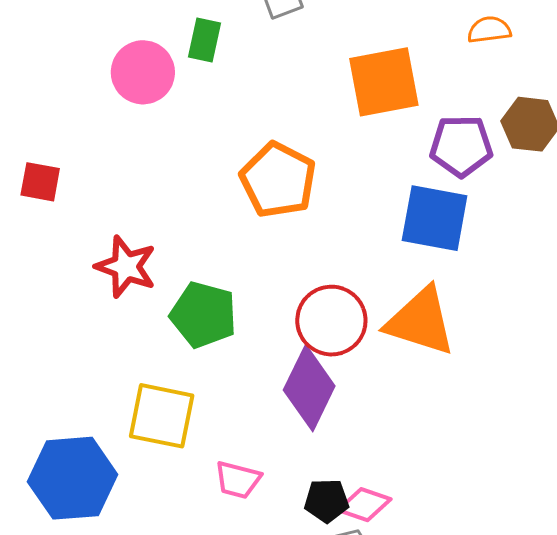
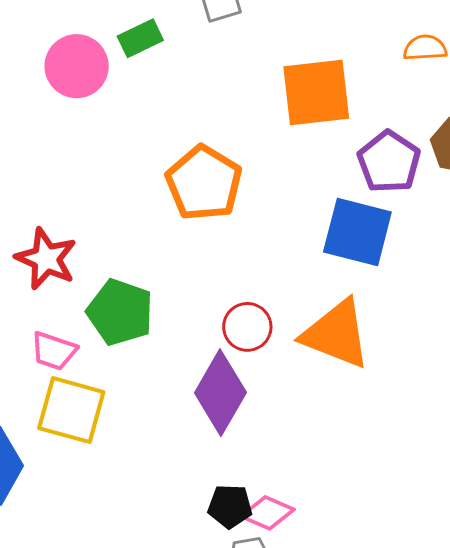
green rectangle: (205, 40) -> (140, 38), turned 48
purple pentagon: (461, 146) -> (389, 162), turned 30
red circle: (331, 321) -> (247, 327), size x0.7
pink trapezoid: (238, 480) -> (54, 351), moved

